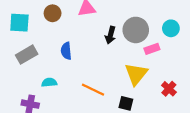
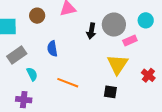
cyan semicircle: (49, 82) -> (32, 74), moved, turned 72
orange line: (93, 90) -> (68, 83), moved

